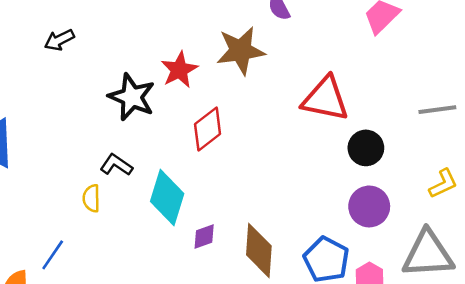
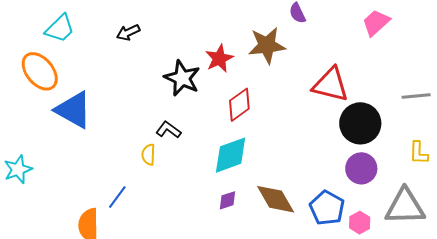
black circle: (366, 148) -> (360, 123), size x1.5
yellow L-shape: (443, 184) -> (419, 153), turned 115
cyan diamond: (167, 198) -> (231, 155), moved, turned 51
purple diamond: (204, 236) -> (228, 200), moved
brown diamond: (259, 250) -> (276, 199), turned -36

